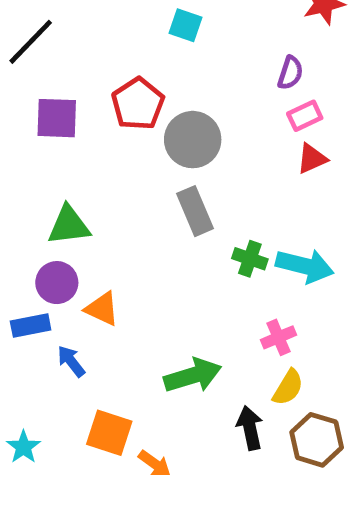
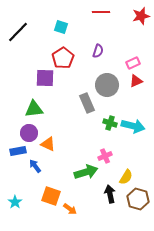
cyan square: (186, 25) -> (61, 27), moved
purple semicircle: (290, 73) -> (98, 51), moved
purple square: (57, 118) -> (45, 78), moved
gray circle: (193, 140) -> (107, 85), moved
pink cross: (278, 337) -> (105, 156), moved

